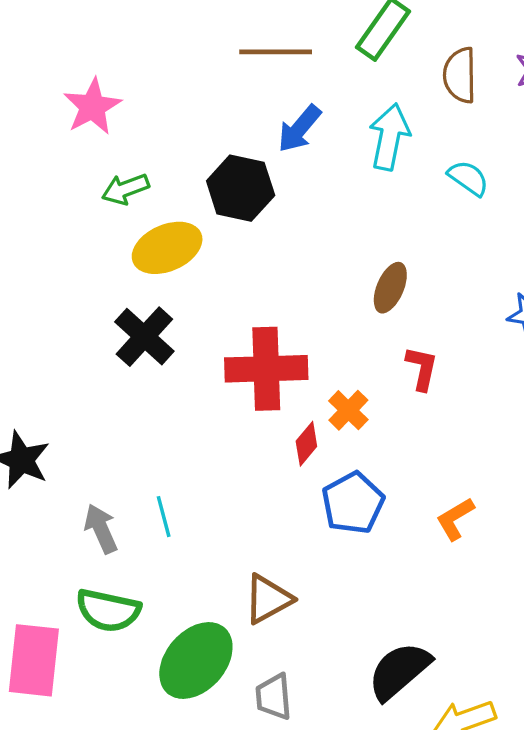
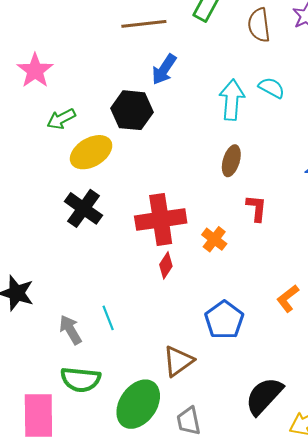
cyan arrow: (389, 137) -> (232, 100), moved
red diamond: (306, 444) -> (166, 265), moved
blue pentagon: (353, 503) -> (224, 320), moved

